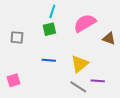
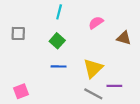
pink semicircle: (85, 23) -> (96, 23), size x0.6
green square: (49, 29) -> (57, 41), moved, turned -32
gray square: (17, 37) -> (18, 33), moved

